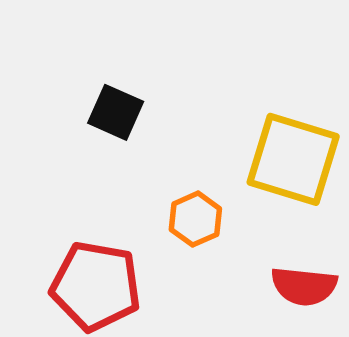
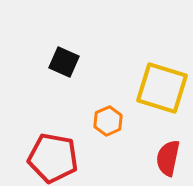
red semicircle: (304, 286) -> (168, 158), turned 96

